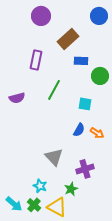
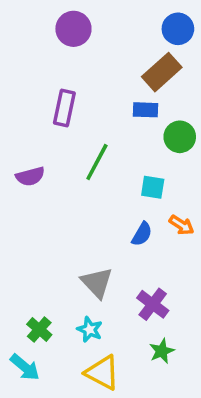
brown rectangle: (68, 39) -> (162, 72), moved
orange arrow: (97, 133) -> (182, 225), moved
purple cross: (85, 169) -> (153, 304), turned -36
cyan star: (40, 186) -> (90, 329), moved
green star: (71, 189) -> (162, 351), moved
green cross: (34, 205) -> (39, 329), moved

